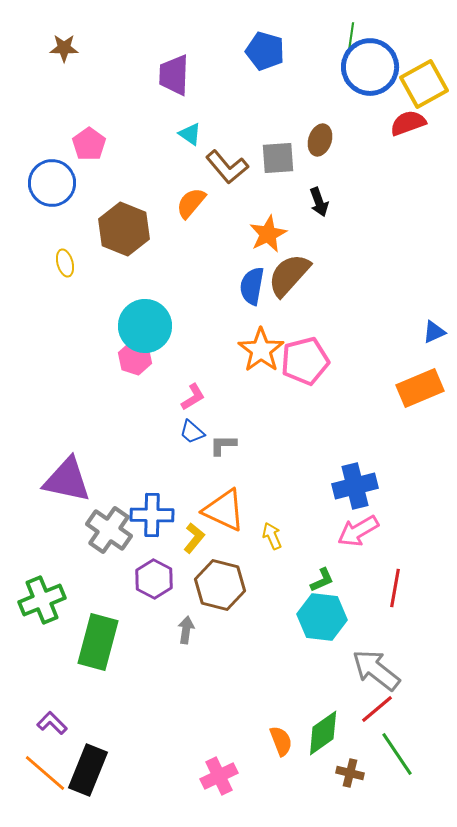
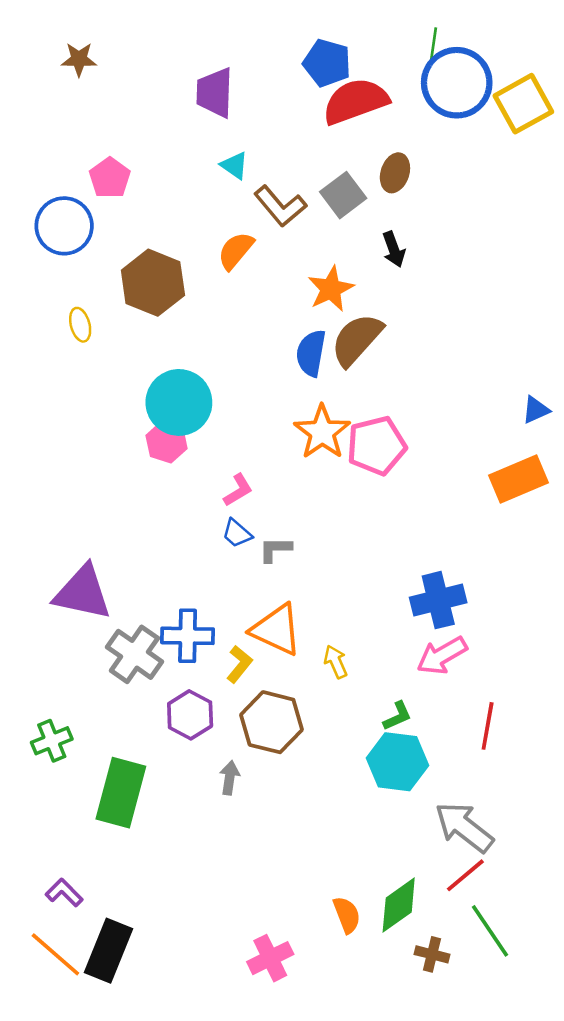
red semicircle: (408, 123) -> (355, 101), moved, size x1.5
gray square: (278, 158) -> (343, 195), turned -33
green cross: (42, 600) -> (52, 741), size x0.7

